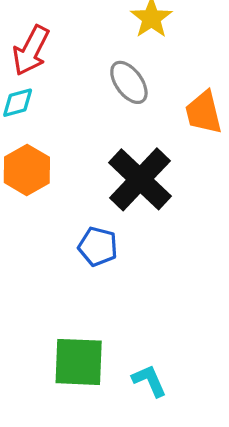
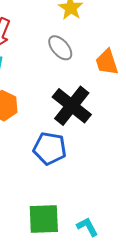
blue pentagon: (98, 247) -> (50, 148), size x1.4

